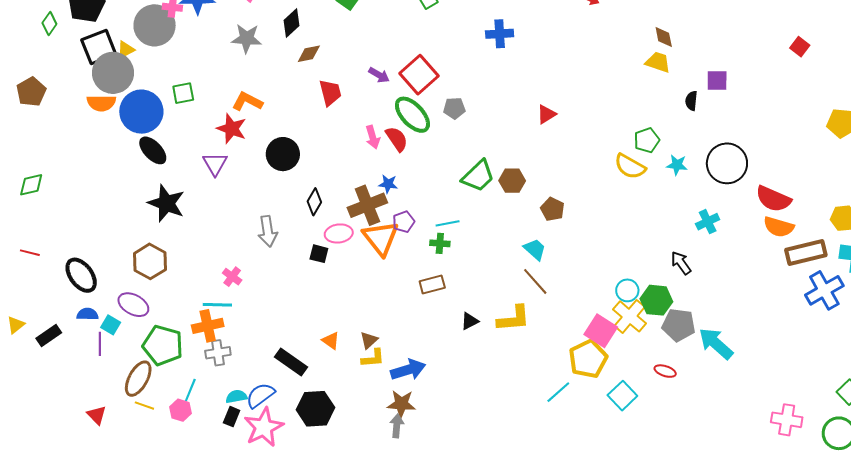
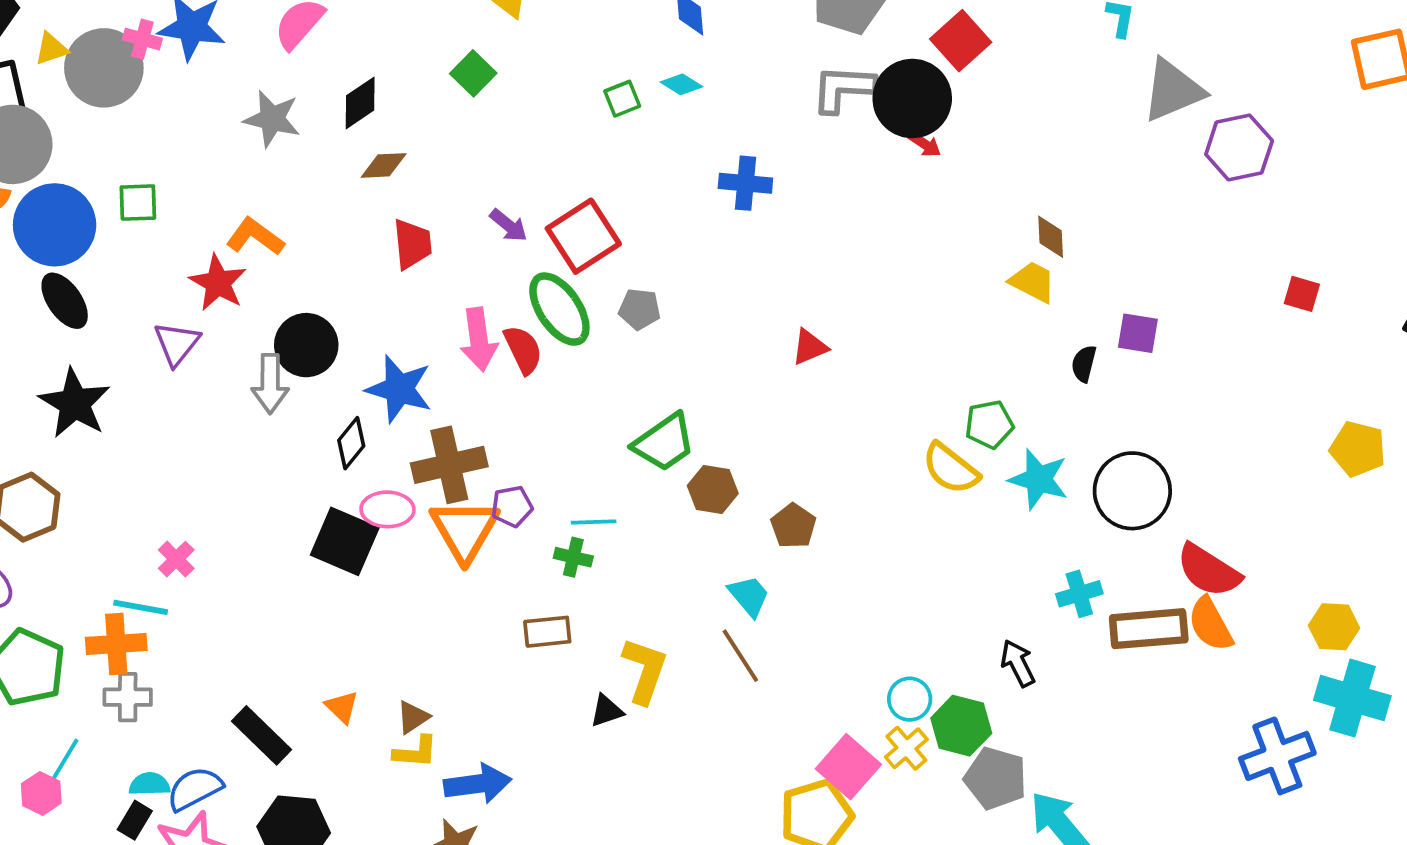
red square: (800, 47) -> (1302, 294), turned -30
yellow triangle: (126, 50) -> (51, 49), moved
pink arrow: (373, 137) -> (479, 339), size x1.4
cyan star: (677, 165) -> (1039, 479), size x1.5
brown hexagon: (512, 181) -> (713, 490), moved
blue star: (388, 184) -> (399, 389), moved, size x1.8
orange semicircle: (779, 227) -> (1210, 624), turned 36
gray arrow: (268, 231) -> (270, 384), moved
brown rectangle: (806, 253) -> (1149, 629), moved
black square: (319, 254) -> (345, 541), size x1.8
yellow cross: (630, 316) -> (906, 748), size x0.7
yellow L-shape: (514, 319) -> (645, 670), moved, turned -75

